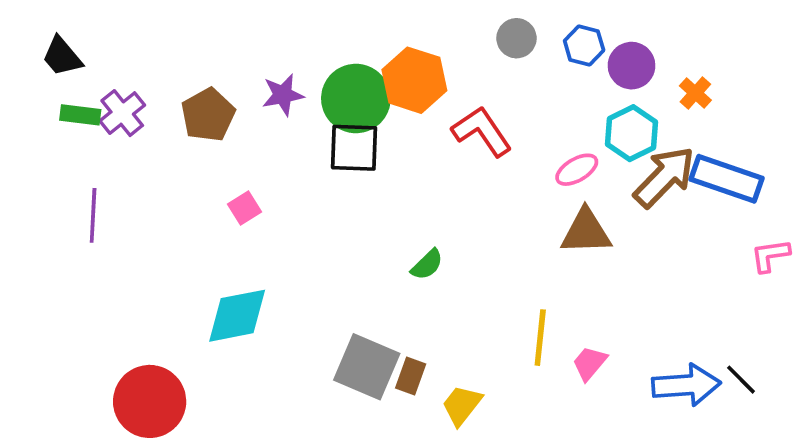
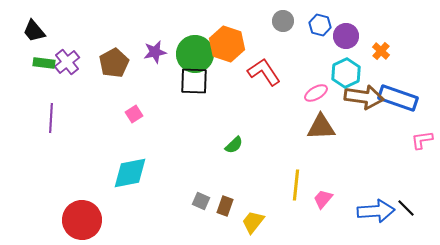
brown arrow: (664, 177) -> (364, 97), turned 54
gray square: (367, 367) -> (201, 201), size x0.5

